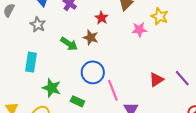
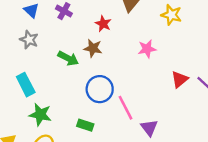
pink star: (139, 30) -> (147, 49), moved
cyan rectangle: (31, 62) -> (26, 85), turned -30
red triangle: (156, 80) -> (180, 79), moved
green star: (52, 88) -> (40, 115), moved

